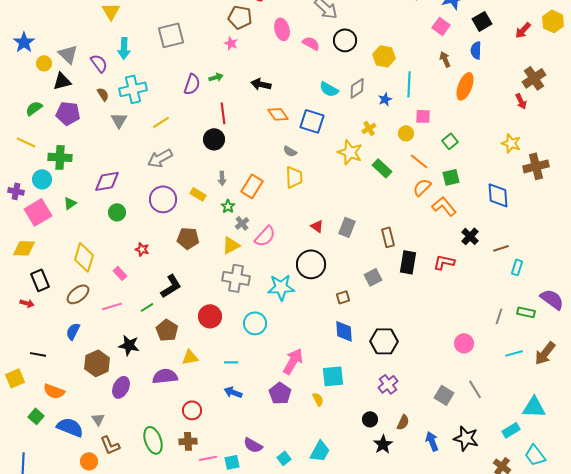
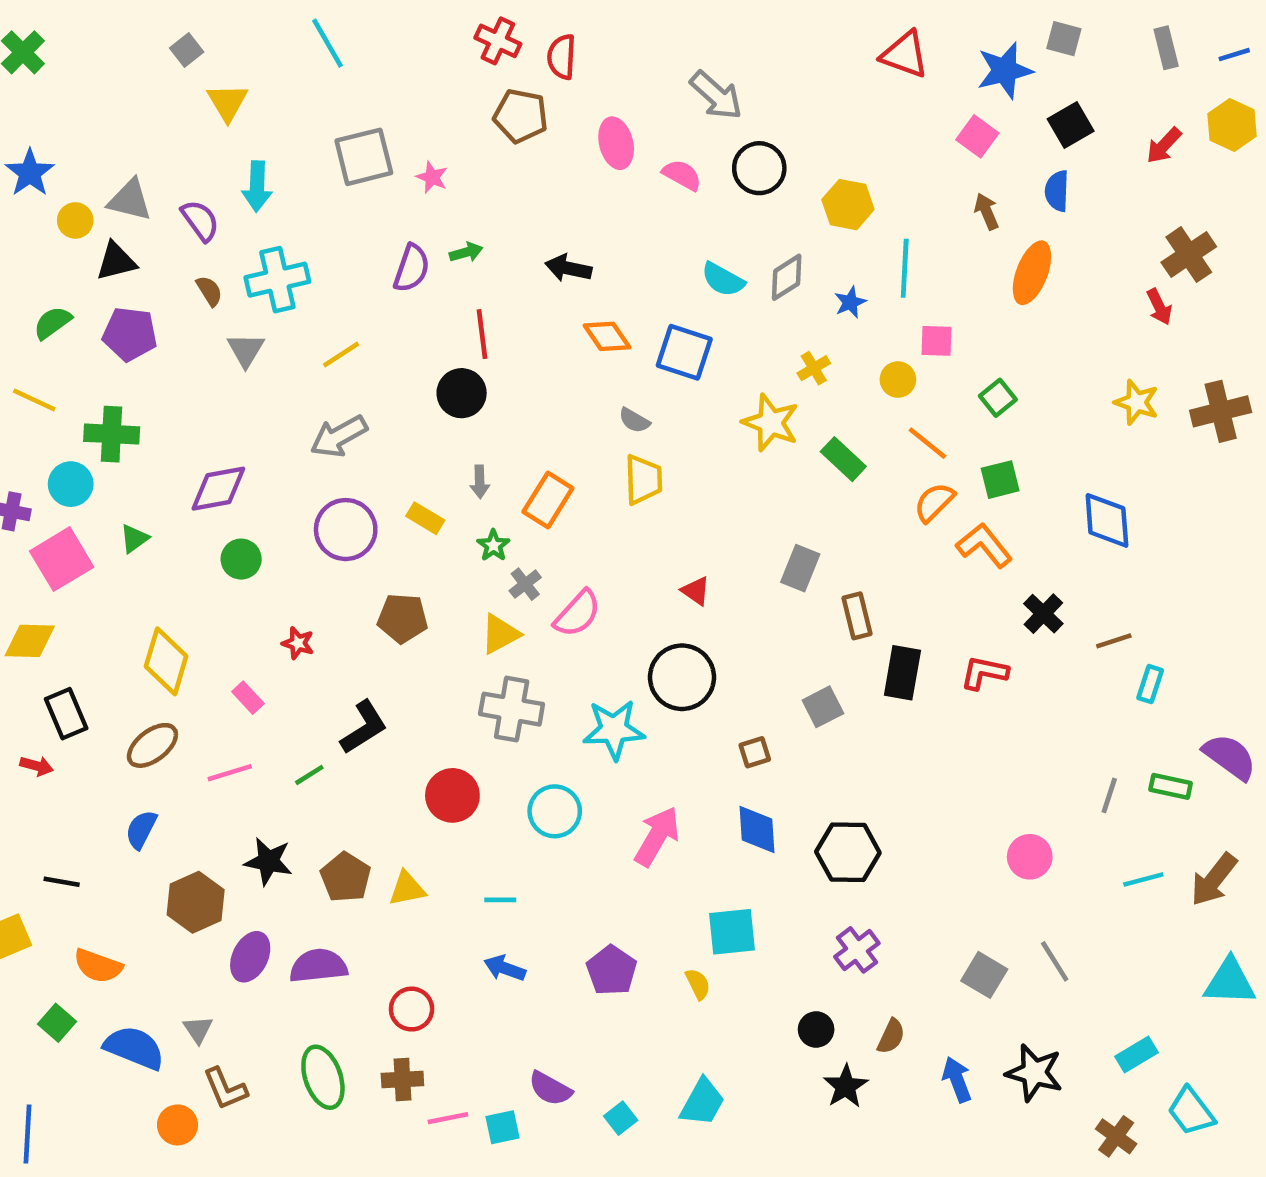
pink star: (231, 43) -> (432, 177), moved
gray triangle: (68, 54) -> (130, 200), turned -30
brown cross: (536, 166) -> (1221, 411), moved
gray rectangle: (347, 227) -> (800, 568), moved
brown pentagon: (167, 330) -> (346, 877), moved
pink arrow: (293, 361) -> (657, 836), moved
purple semicircle: (165, 376) -> (318, 966), moved
cyan triangle: (534, 407) -> (1230, 982), moved

